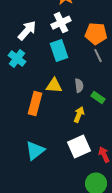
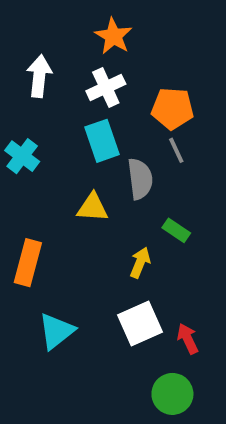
white arrow: (27, 31) -> (39, 76), moved, turned -35
gray semicircle: (79, 86) -> (140, 179), moved, size x1.5
orange rectangle: (35, 104) -> (28, 263), moved

